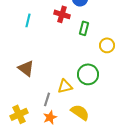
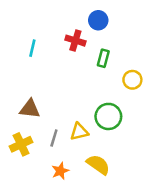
brown triangle: (26, 68) -> (30, 109), turned -30
gray line: (47, 99) -> (54, 138), moved
yellow cross: (19, 114) -> (21, 144), moved

